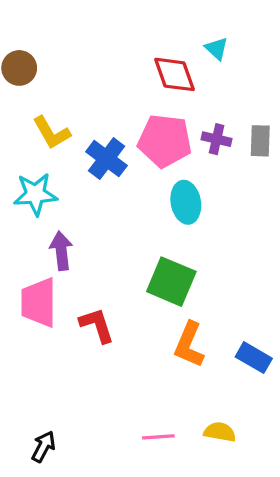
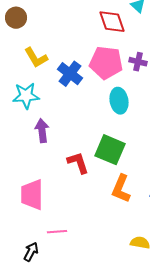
pink trapezoid: (39, 303) -> (32, 195), moved
red L-shape: (97, 325) -> (78, 163), moved
pink line: (158, 437) -> (57, 232), moved

